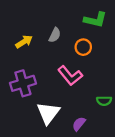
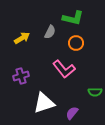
green L-shape: (95, 20) -> (73, 18), moved
purple cross: (23, 83) -> (21, 76), size x0.7
white triangle: (48, 113) -> (44, 103), turned 35

